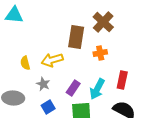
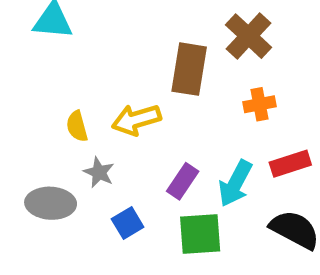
orange cross: (100, 53) -> (260, 104), moved
red rectangle: (122, 80) -> (290, 164), turned 60
gray star: (43, 84) -> (99, 172), moved

